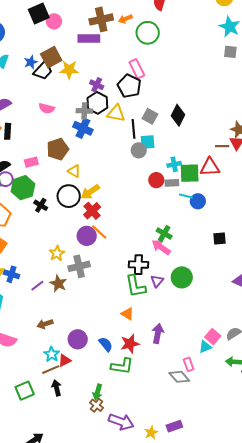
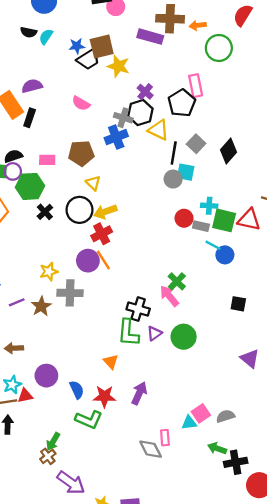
blue cross: (83, 128) -> (116, 137), turned 30

